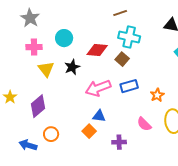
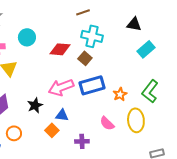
black star: (72, 67) -> (35, 105), moved
blue rectangle: (129, 86) -> (92, 85), size x1.4

